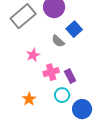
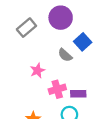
gray rectangle: (23, 16) -> (26, 28), size x0.7
purple rectangle: (70, 76) -> (78, 94), turned -64

